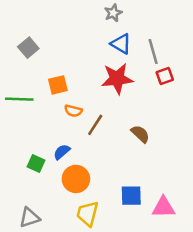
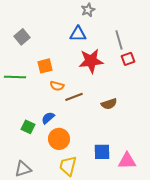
blue triangle: (121, 44) -> (78, 34), moved, turned -30
brown line: (95, 125) -> (74, 97), turned 36
brown semicircle: (140, 134) -> (109, 104), turned 119

